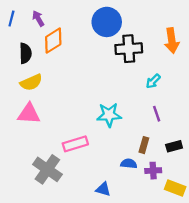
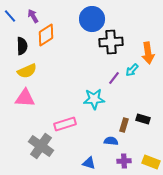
blue line: (11, 18) -> (10, 16), turned -56
orange arrow: (172, 41) -> (148, 53), moved
purple line: (157, 114) -> (114, 78), moved, turned 56
black rectangle: (174, 146) -> (143, 119), moved, turned 32
purple cross: (153, 171) -> (124, 161), moved

